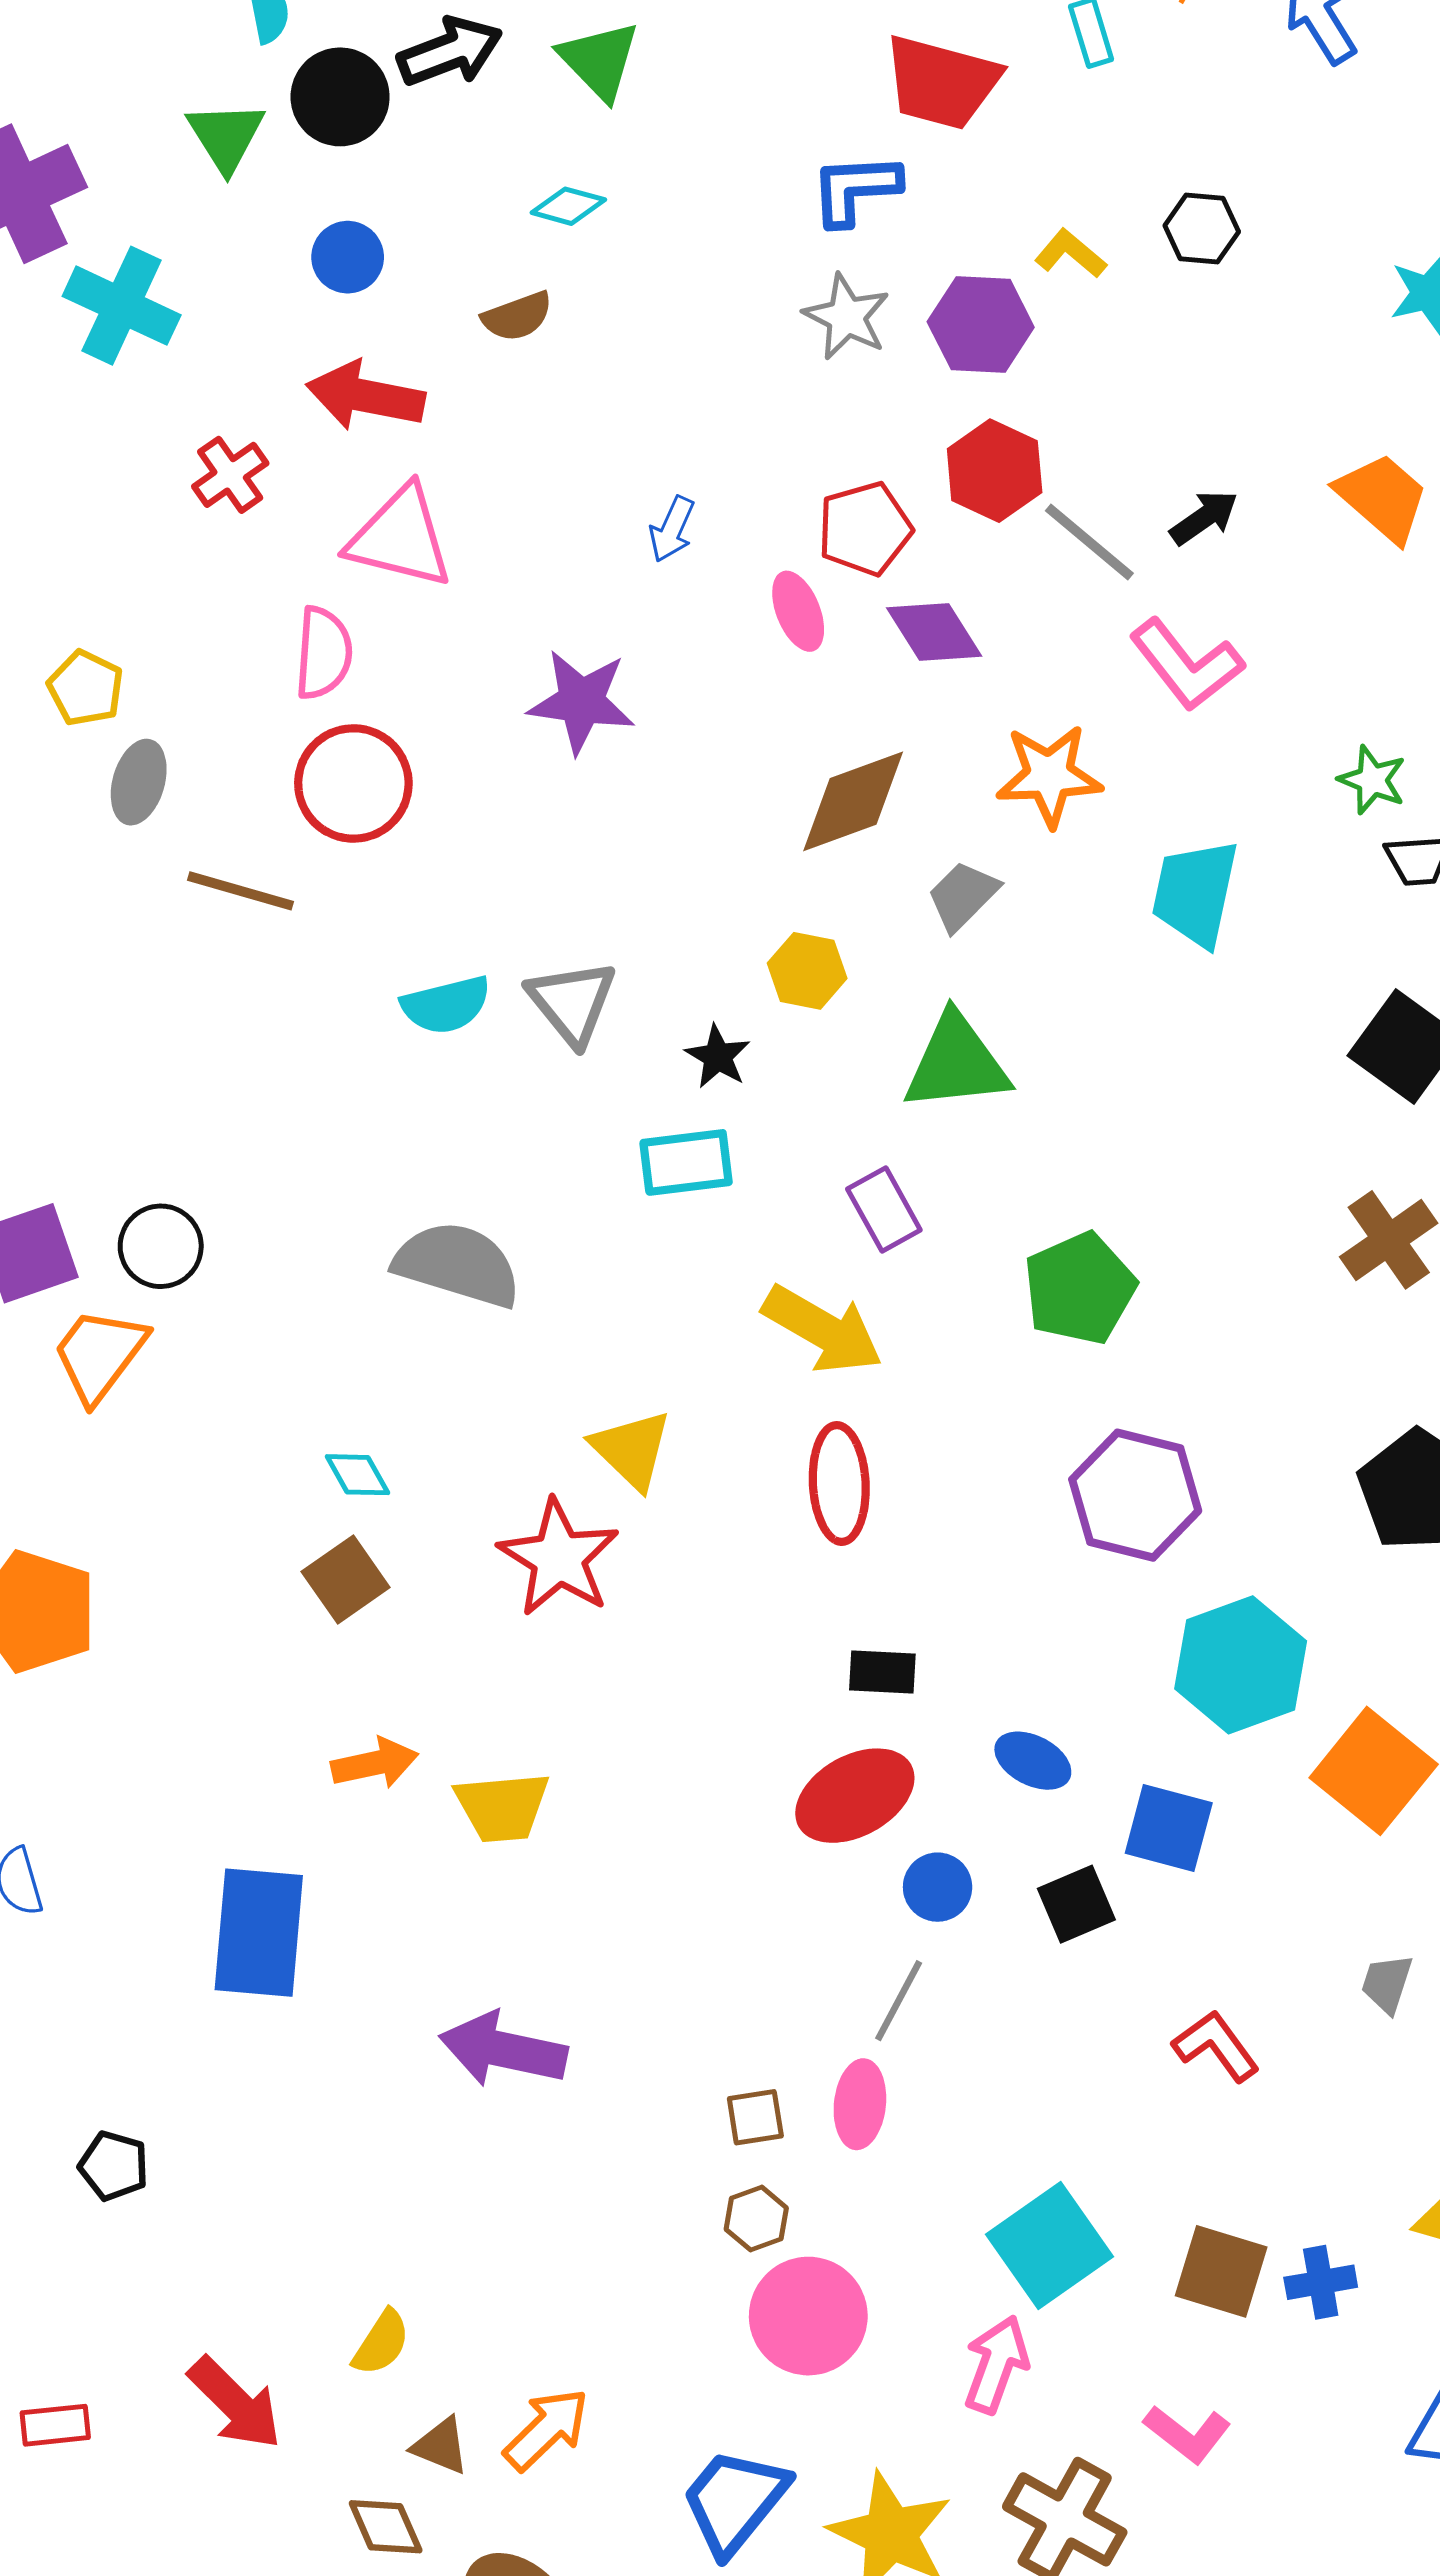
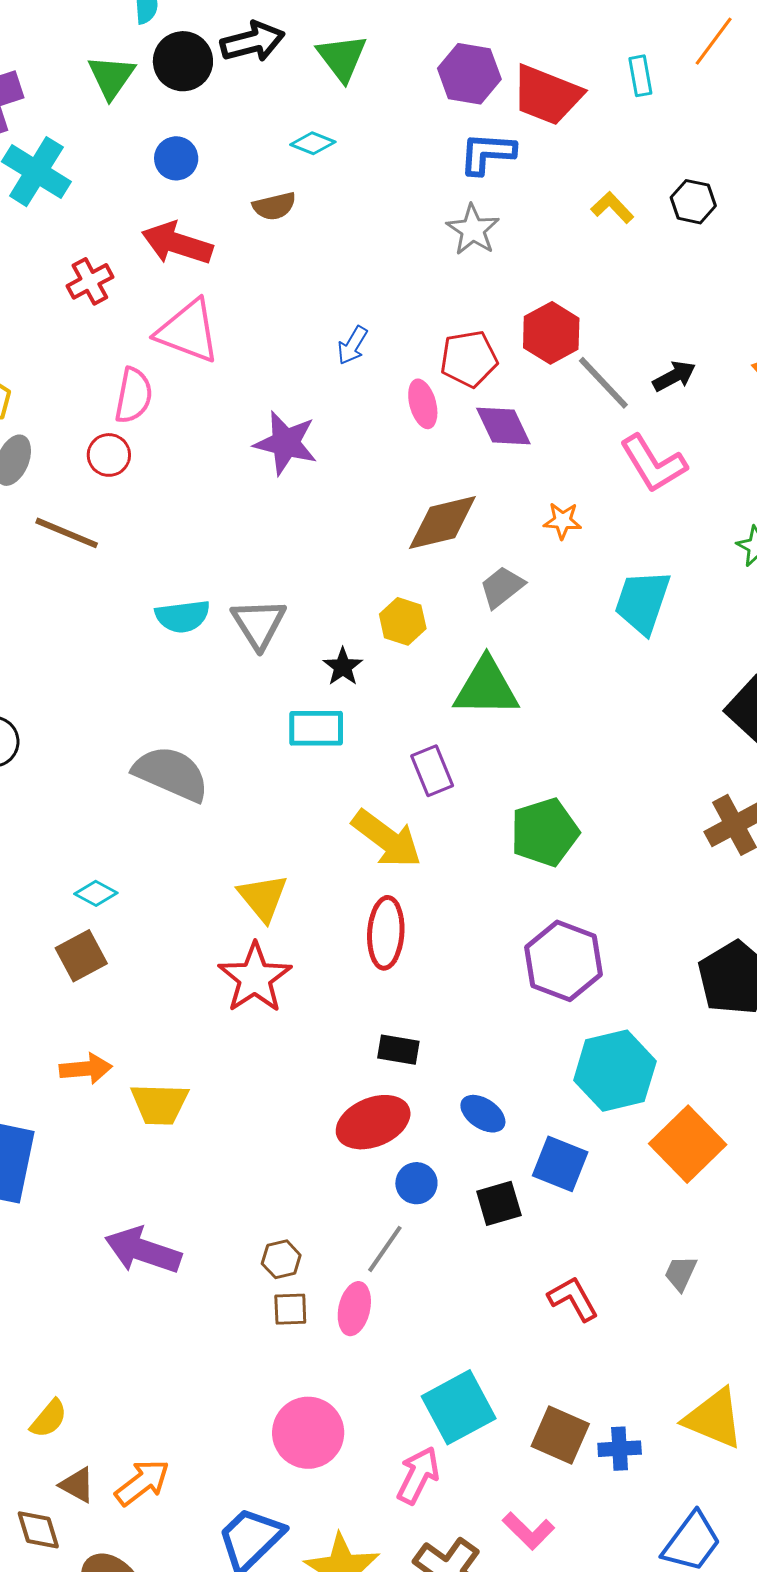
purple hexagon: (981, 324) -> (469, 74), moved
orange star: (1049, 776) -> (562, 521), size x0.6
red circle: (353, 783) -> (109, 455), moved, size x0.6
cyan diamond: (357, 1475) -> (96, 893), turned -39
red star: (559, 1558) -> (255, 978), moved
brown hexagon: (756, 2219) -> (281, 1259), moved

